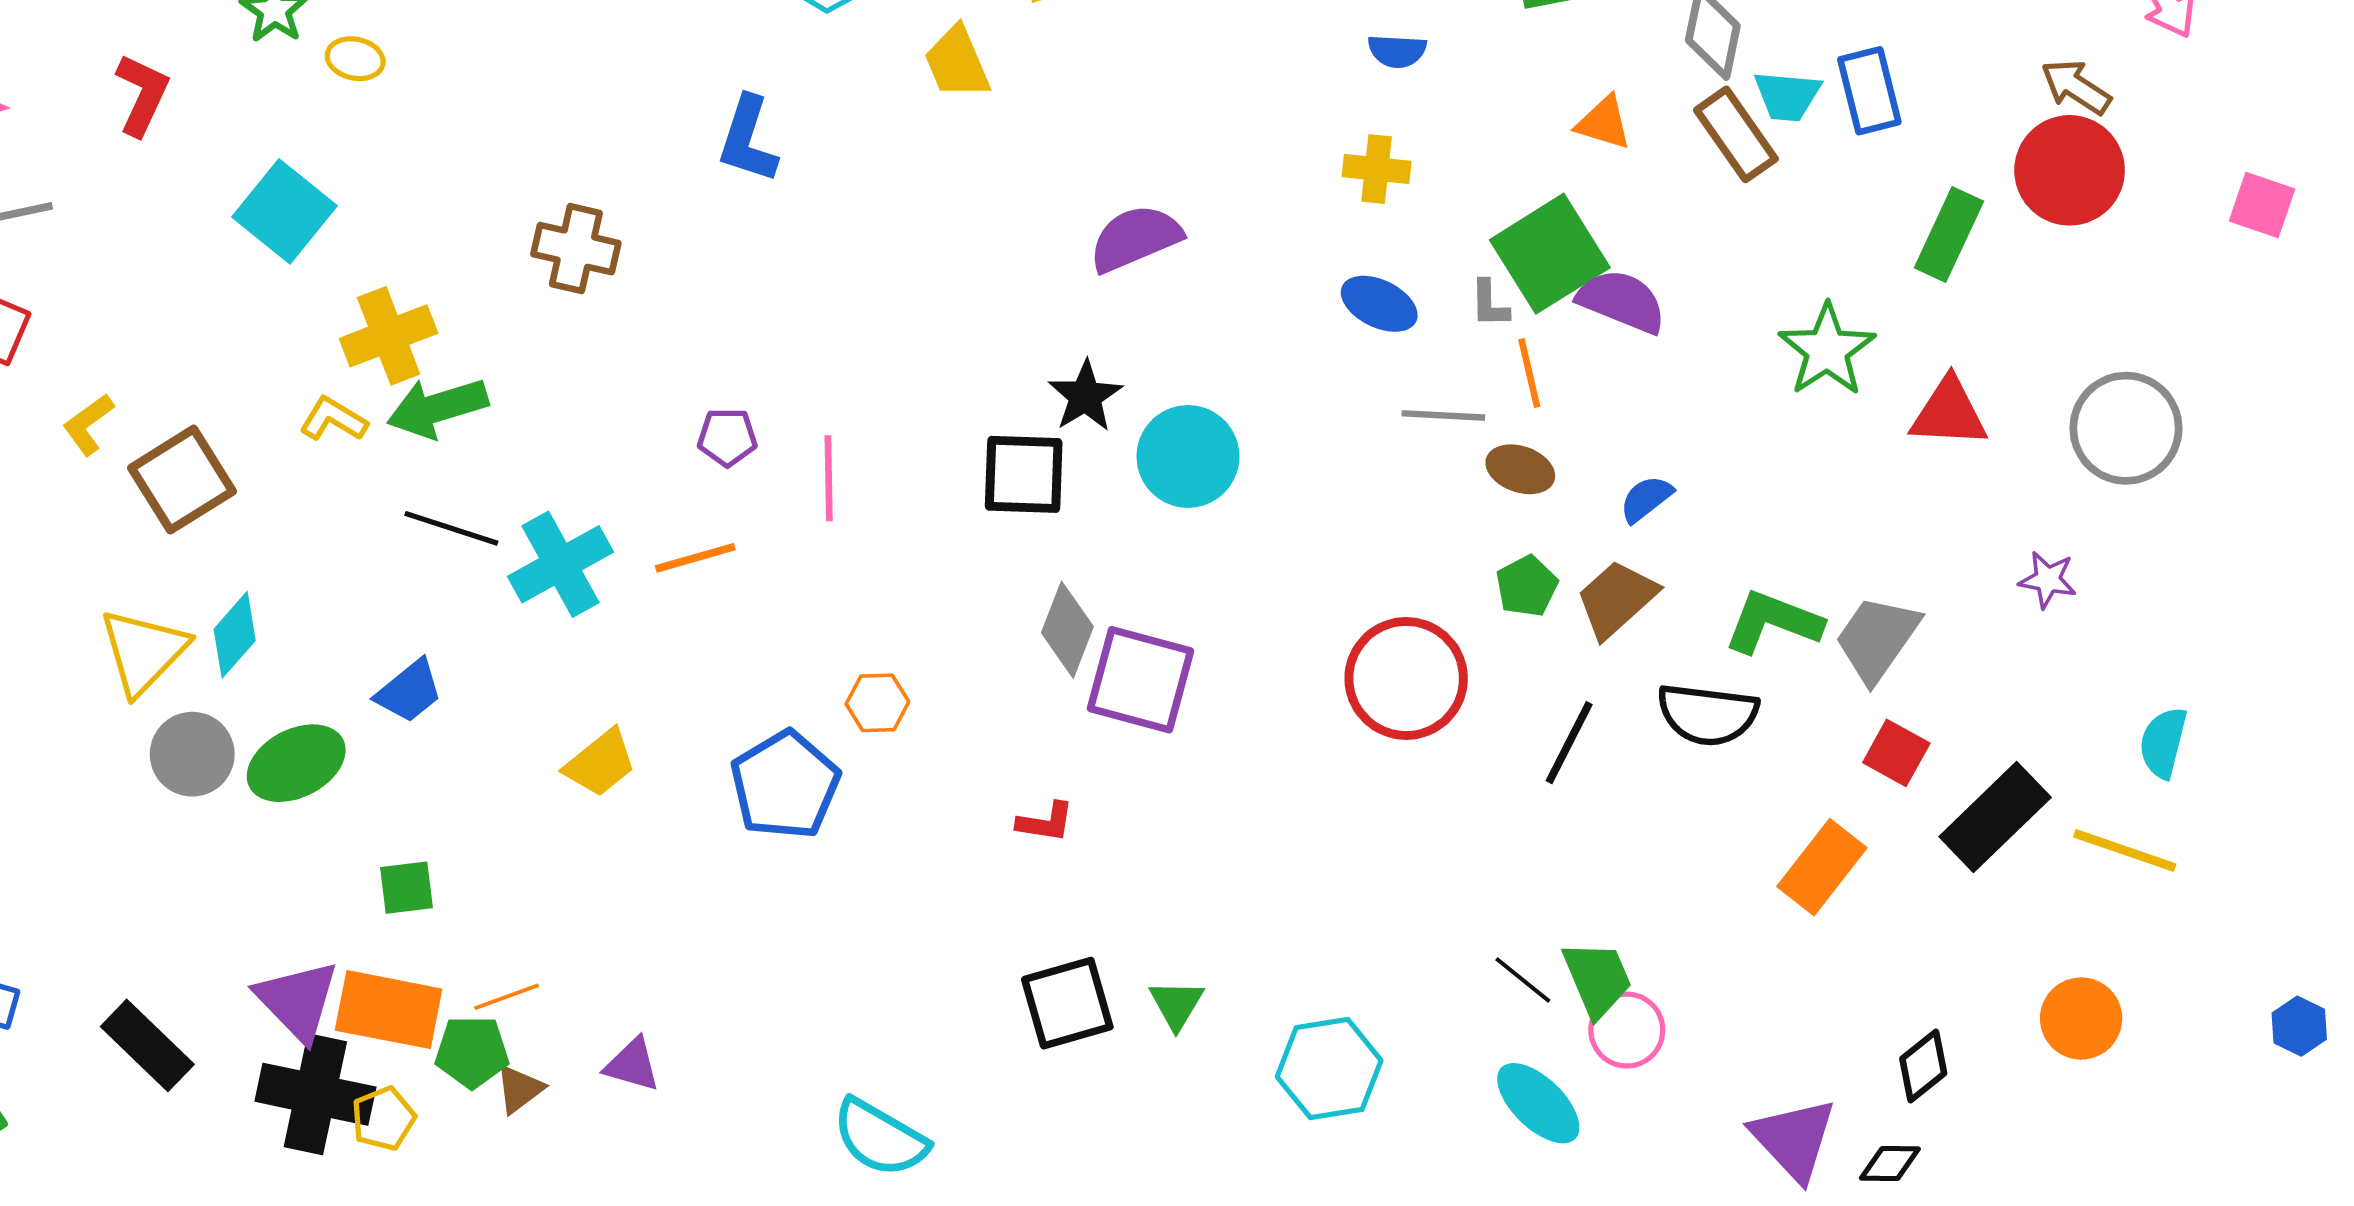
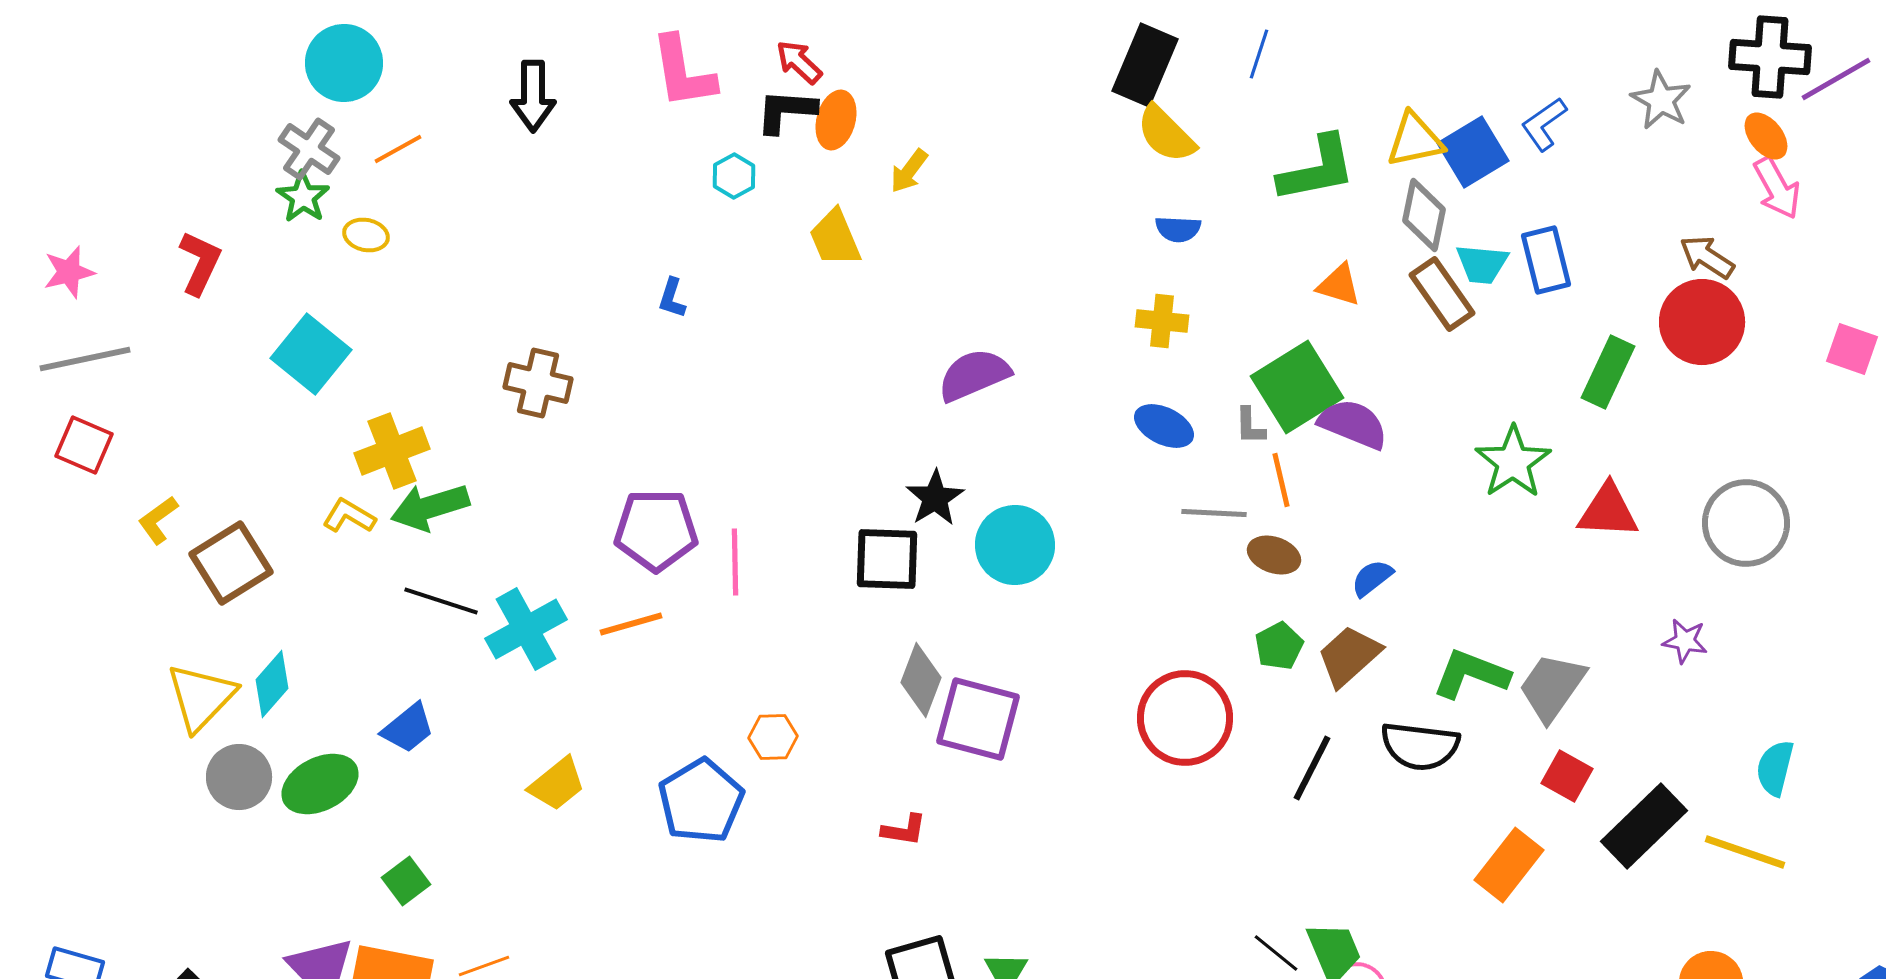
blue L-shape: (748, 140) -> (672, 298), size x0.6
purple pentagon: (727, 437) -> (656, 530), size x1.8
green square: (407, 888) -> (406, 881), turned -30

